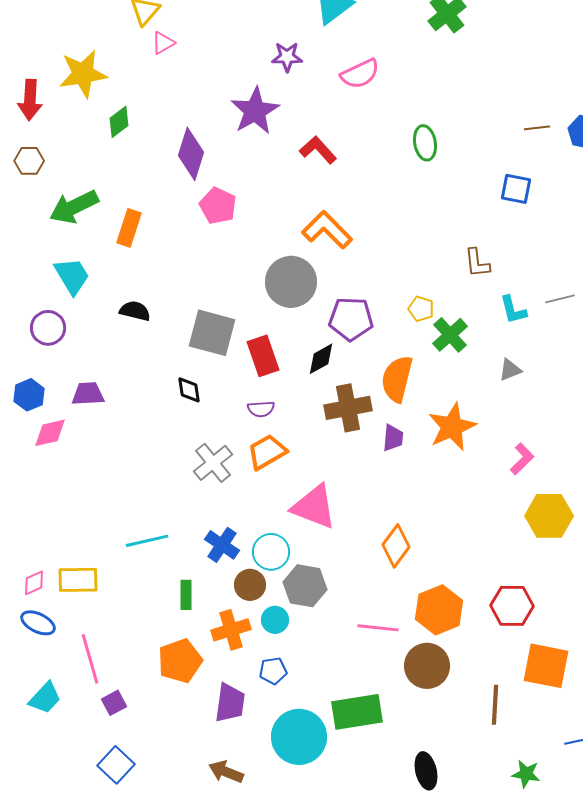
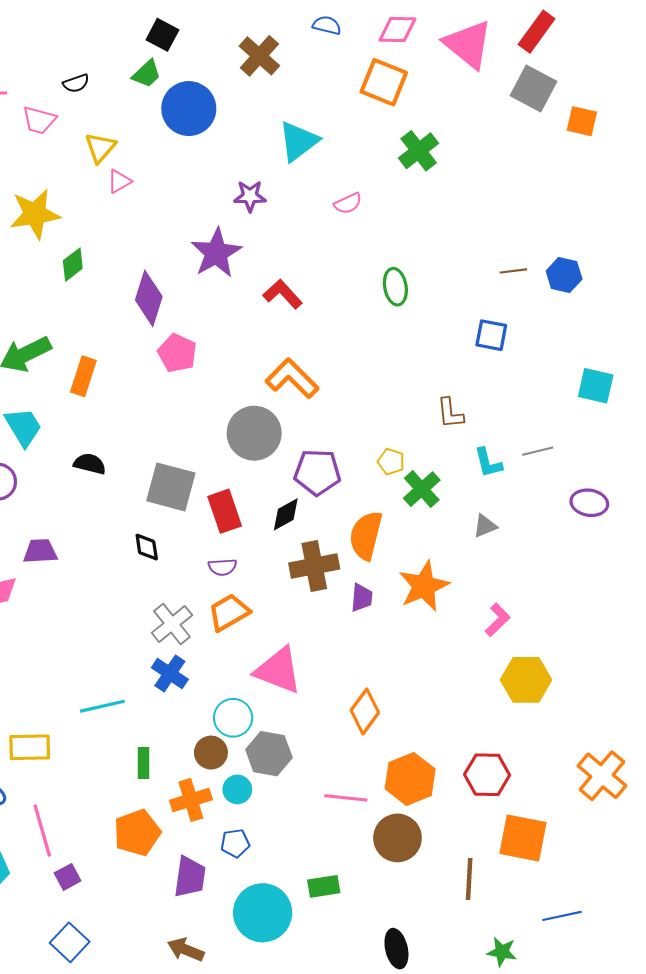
pink semicircle: (360, 74) -> (348, 203), moved, size x0.7
blue cross: (222, 545) -> (170, 674), moved
green rectangle: (357, 712) -> (324, 886), size x0.6

